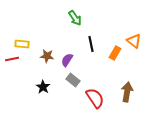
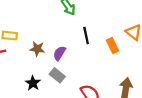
orange rectangle: (115, 53) -> (113, 45), turned -56
gray rectangle: (73, 80) -> (57, 75), moved

